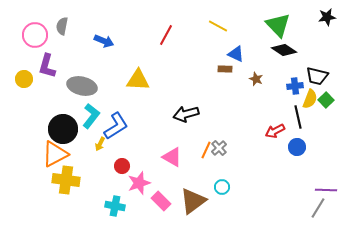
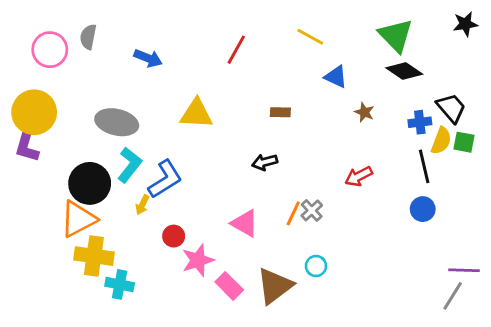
purple L-shape: (47, 66) -> (27, 145), moved
brown rectangle: (225, 69) -> (280, 112), moved
black trapezoid: (317, 76) -> (451, 108), turned -145
yellow circle: (24, 79) -> (34, 112), size x1.8
green square: (326, 100) -> (464, 142), turned -35
black arrow: (186, 114) -> (265, 162), size x0.7
red arrow: (275, 131) -> (359, 176), moved
cyan cross: (115, 206) -> (120, 284), moved

